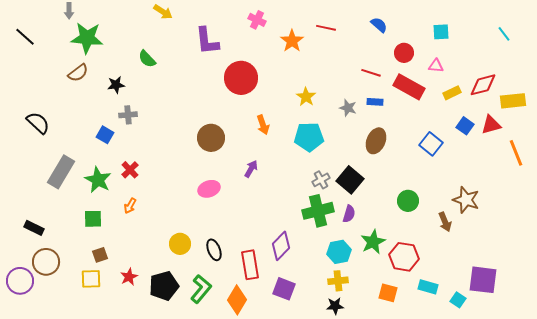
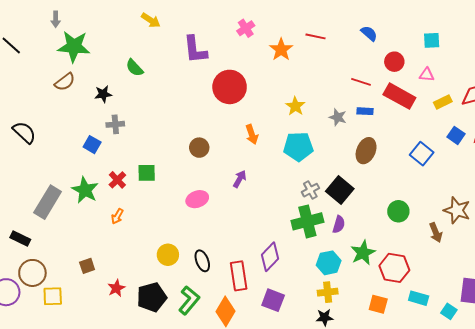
pink cross: (257, 20) -> (246, 28), turned 30
brown circle: (211, 138) -> (199, 148), size x0.7
gray rectangle: (61, 172) -> (48, 202), moved
green square: (93, 219) -> (147, 173), moved
yellow square: (91, 279) -> (53, 296), moved

